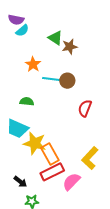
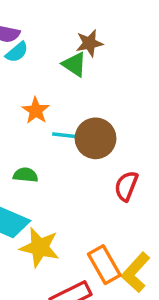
brown star: (70, 47) -> (89, 43), moved
brown circle: (67, 81) -> (95, 138), size x1.5
orange rectangle: (50, 154) -> (104, 265), moved

